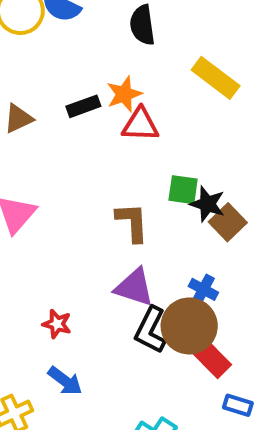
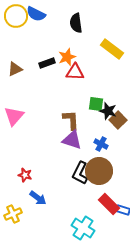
purple triangle: (134, 287) -> (72, 140), moved
blue cross: (203, 289) -> (101, 144), moved
red star: (57, 324) -> (25, 175), moved
red rectangle: (209, 356) -> (109, 204), moved

